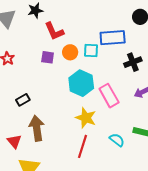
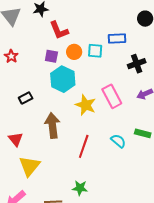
blue rectangle: (113, 38) -> (117, 38), size x0.7
cyan hexagon: (81, 83) -> (63, 79), moved
yellow star: (86, 118) -> (86, 105), moved
brown arrow: (37, 128) -> (52, 125), moved

